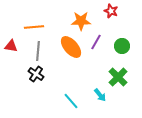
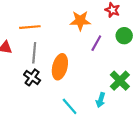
green circle: (122, 46) -> (124, 36), moved
orange ellipse: (71, 47) -> (60, 67), moved, turned 55
cyan arrow: (100, 95) -> (101, 100), turned 56

